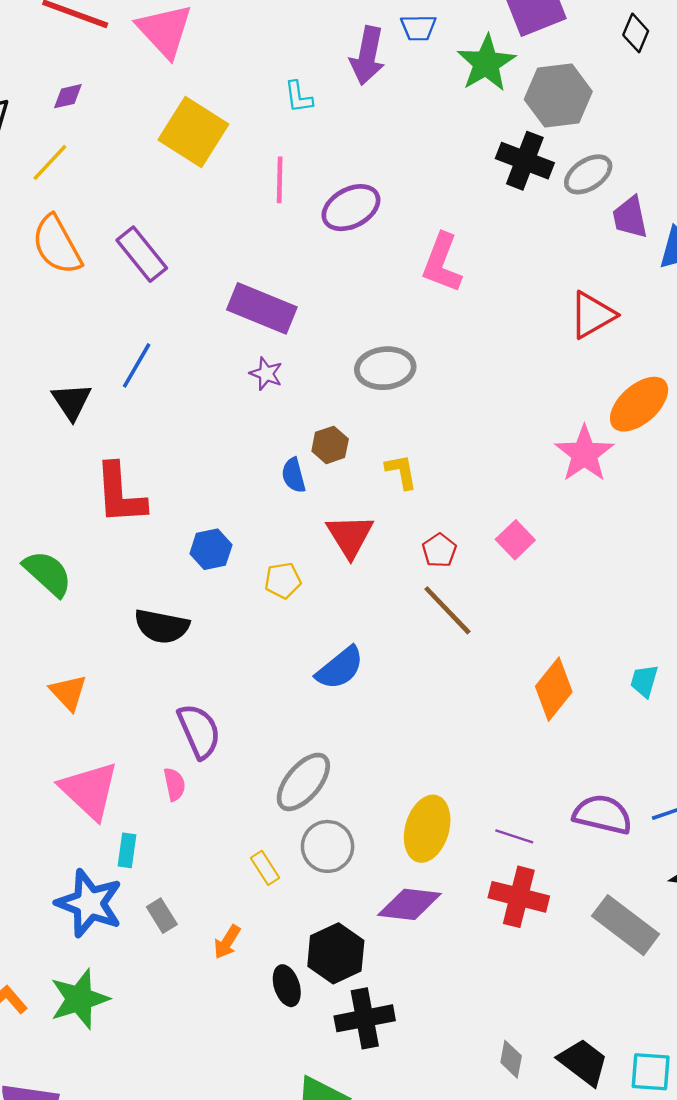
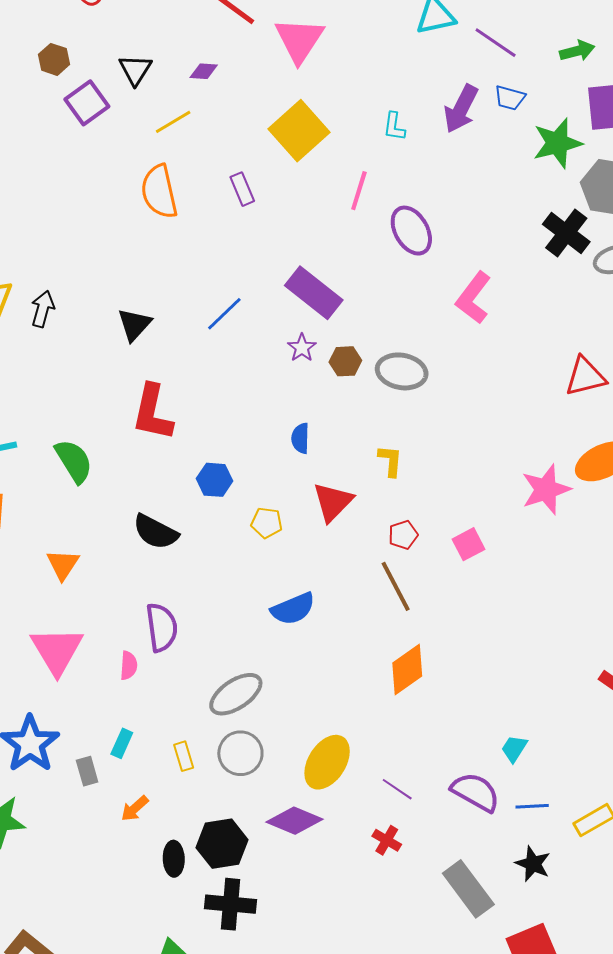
purple ellipse: (351, 208) -> (411, 231), turned 72
purple rectangle: (142, 254) -> (242, 189), moved, size x0.7
blue line: (137, 365) -> (224, 314), moved
brown hexagon: (330, 445) -> (345, 361), moved
cyan trapezoid: (644, 681) -> (514, 749), moved
orange diamond: (554, 689) -> (407, 670), moved
cyan rectangle: (127, 850) -> (122, 743), moved
red cross: (519, 897) -> (387, 840), size x0.6

